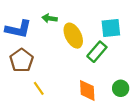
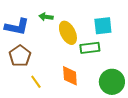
green rectangle: (97, 52) -> (90, 48), turned 42
green circle: (121, 88) -> (112, 82), size x1.6
orange diamond: (87, 90) -> (70, 76), moved

